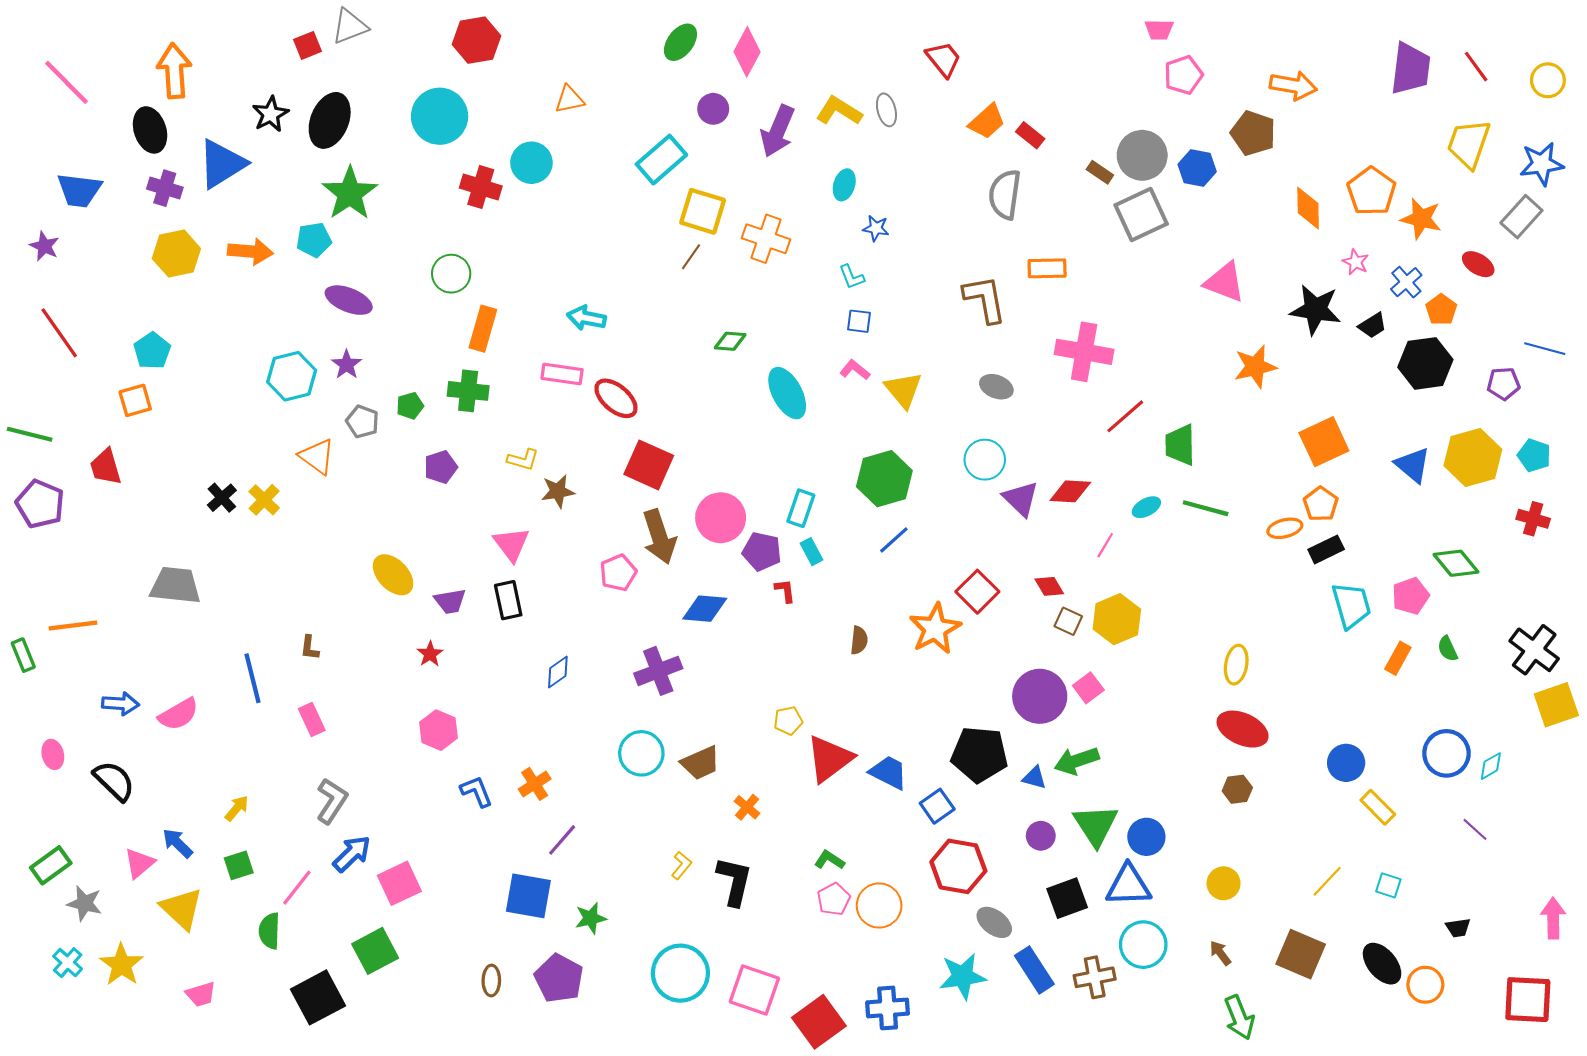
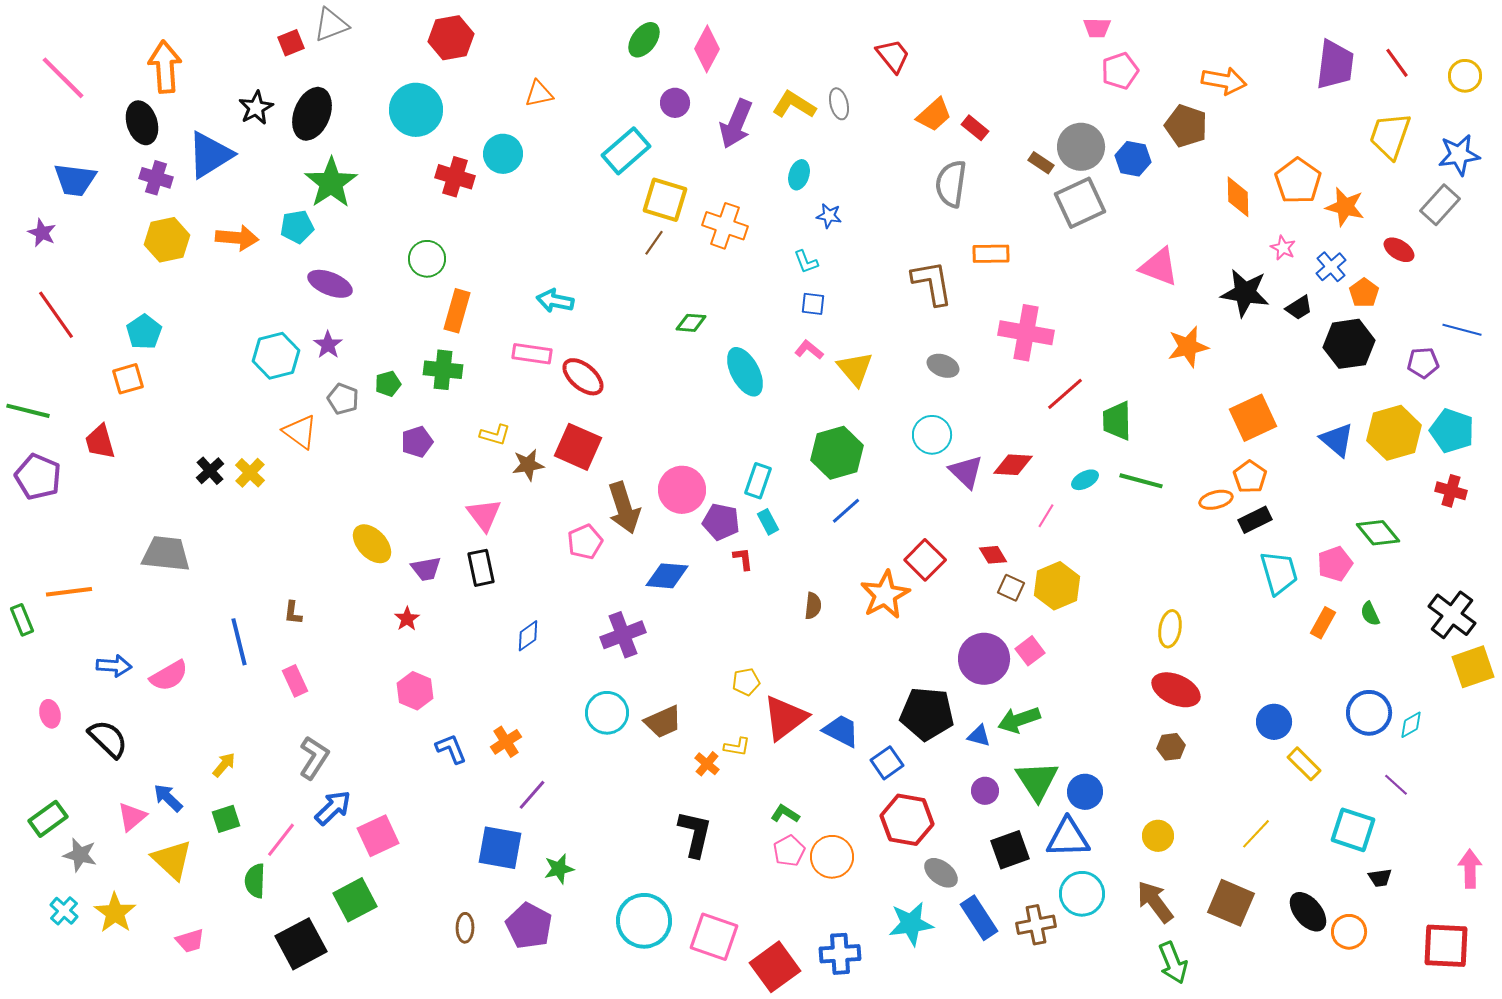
cyan pentagon: (1534, 455) -> (1452, 431), size x1.4
red square: (649, 465) -> (578, 447), moved
yellow L-shape: (682, 865) -> (737, 747), moved, turned 60
cyan square: (1388, 885) -> (1353, 830), moved, size x1.8
brown arrow: (1220, 953) -> (1155, 902), size x1.8

